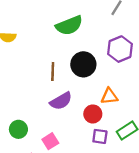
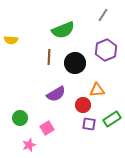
brown line: (53, 71) -> (49, 57), moved

